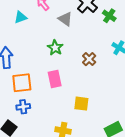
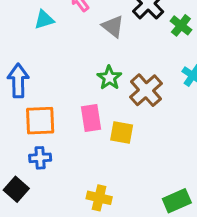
green star: (55, 48) -> (109, 78), moved
brown cross: (89, 59) -> (146, 90), size x1.5
yellow square: (81, 104) -> (122, 132), moved

